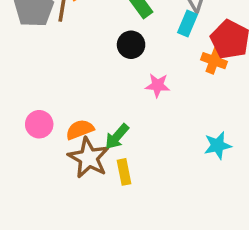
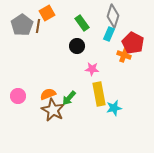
pink circle: (39, 124) -> (18, 96), moved
cyan star: (218, 145) -> (114, 108), moved
yellow rectangle: (124, 172) -> (99, 94), moved, size x1.6

